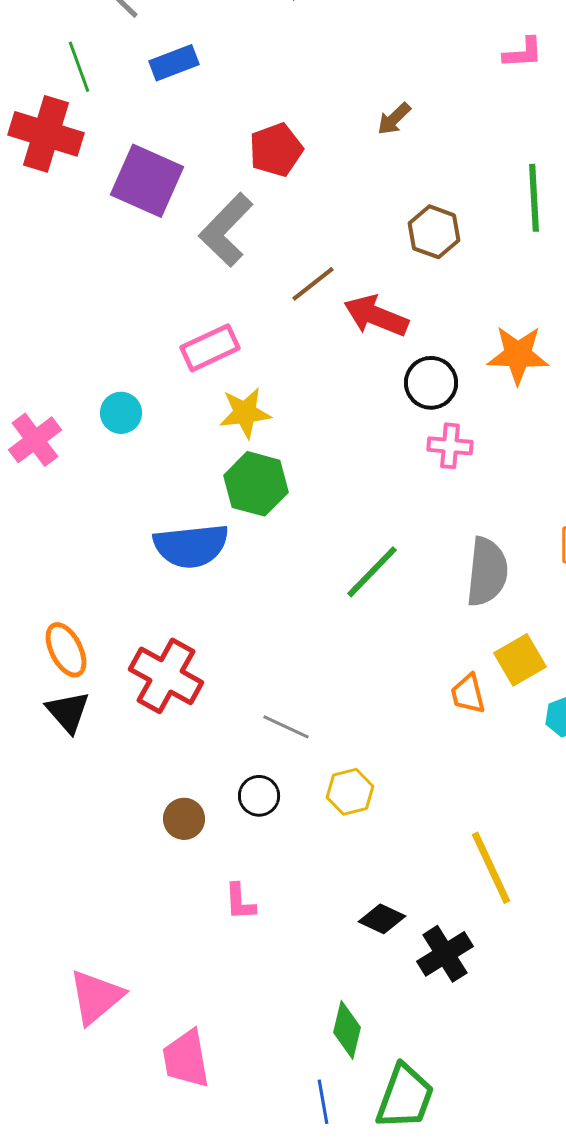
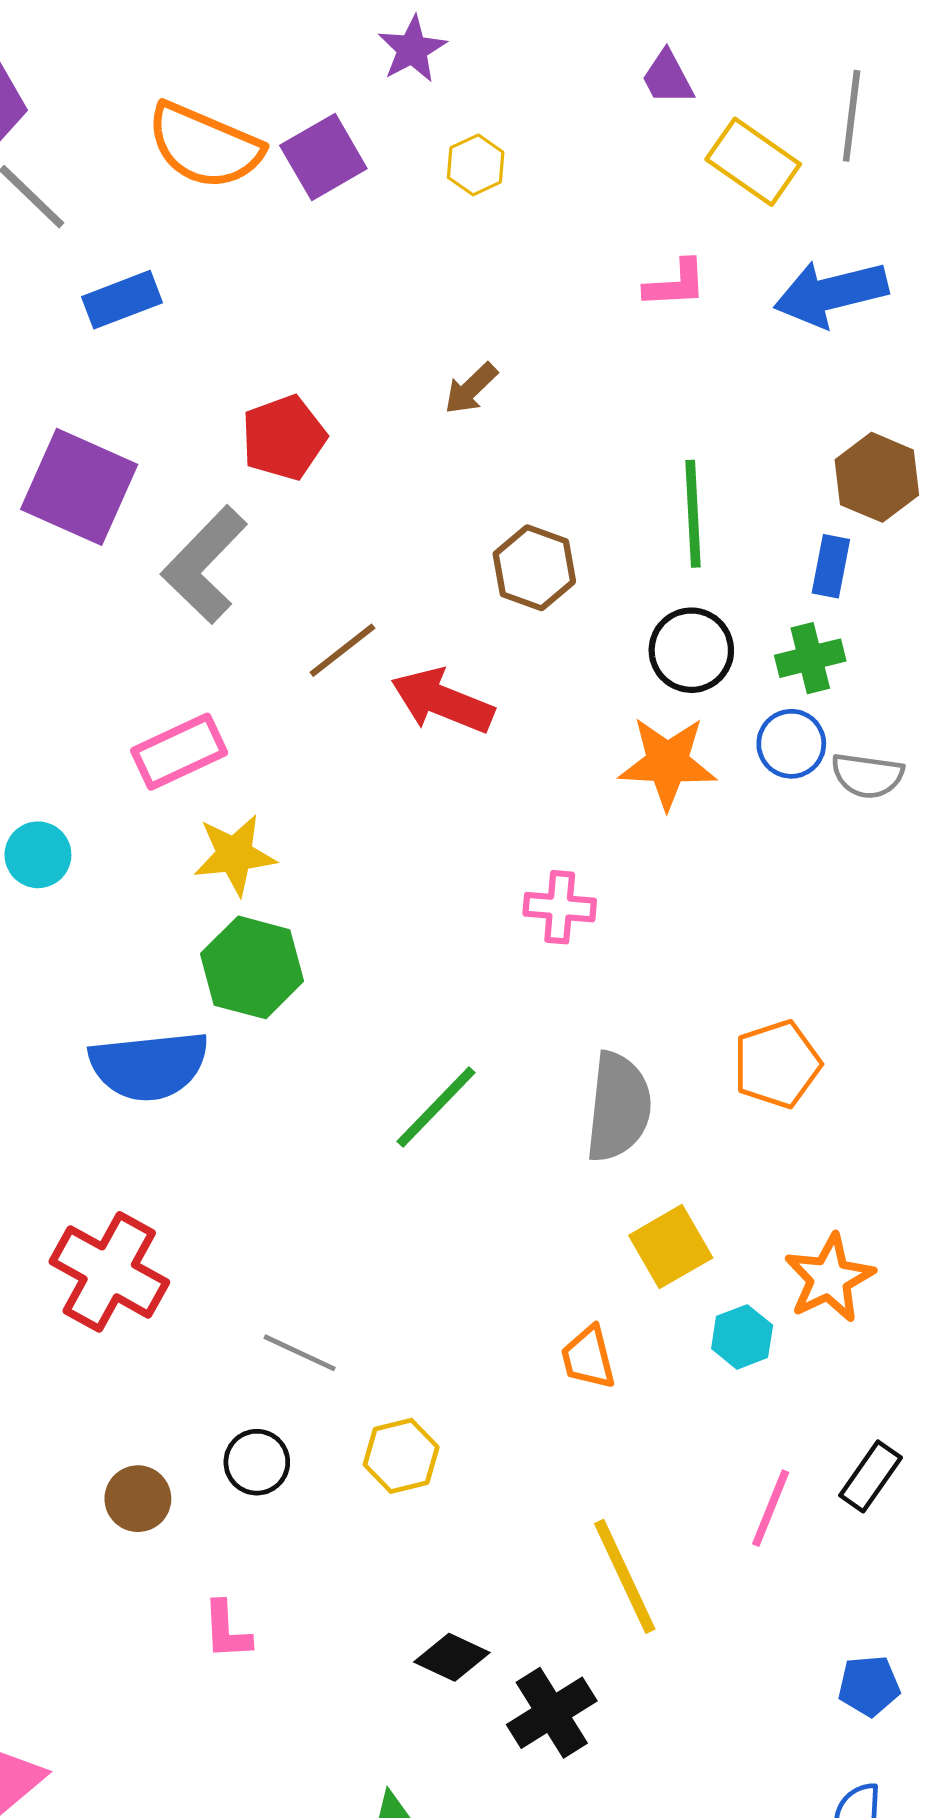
black circle: (431, 383) -> (691, 650), moved
orange trapezoid: (468, 694) -> (588, 1358), moved

